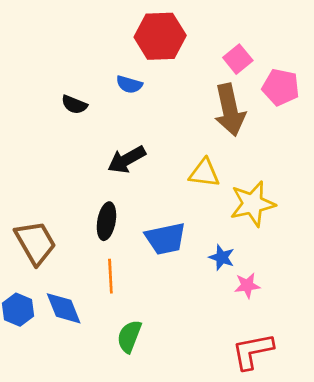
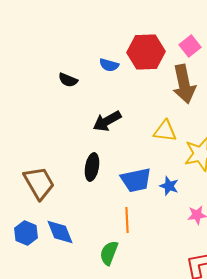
red hexagon: (160, 36) -> (146, 52), moved
blue star: (222, 257) -> (169, 186), moved
orange line: (110, 276) -> (127, 220), moved

